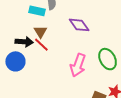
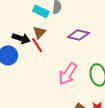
purple diamond: (79, 25) -> (78, 35), turned -55

